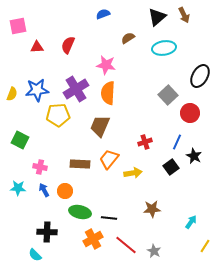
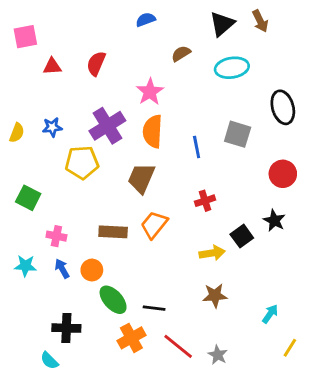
pink star: (106, 65) -> (150, 92), turned 30
black ellipse: (200, 76) -> (283, 107), turned -45
blue star: (37, 90) -> (52, 127), size x0.6
gray square: (168, 95) -> (238, 134), turned -30
red circle: (190, 113) -> (283, 174), moved
blue line: (177, 142) -> (197, 147), moved, turned -35
yellow arrow: (133, 173) -> (212, 253), moved
green ellipse: (80, 212) -> (113, 300), turned 35

